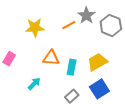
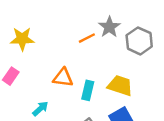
yellow star: (35, 28) -> (22, 39), moved
yellow trapezoid: (97, 62) -> (120, 86), turned 45

